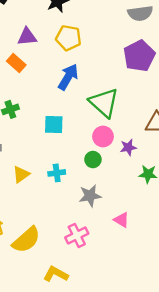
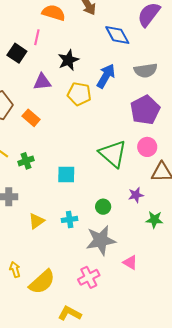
purple triangle: (27, 37) -> (42, 82), moved
blue arrow: (68, 77) -> (106, 76), moved
pink circle: (103, 137) -> (147, 147), moved
gray star: (90, 196) -> (101, 240), size x1.4

